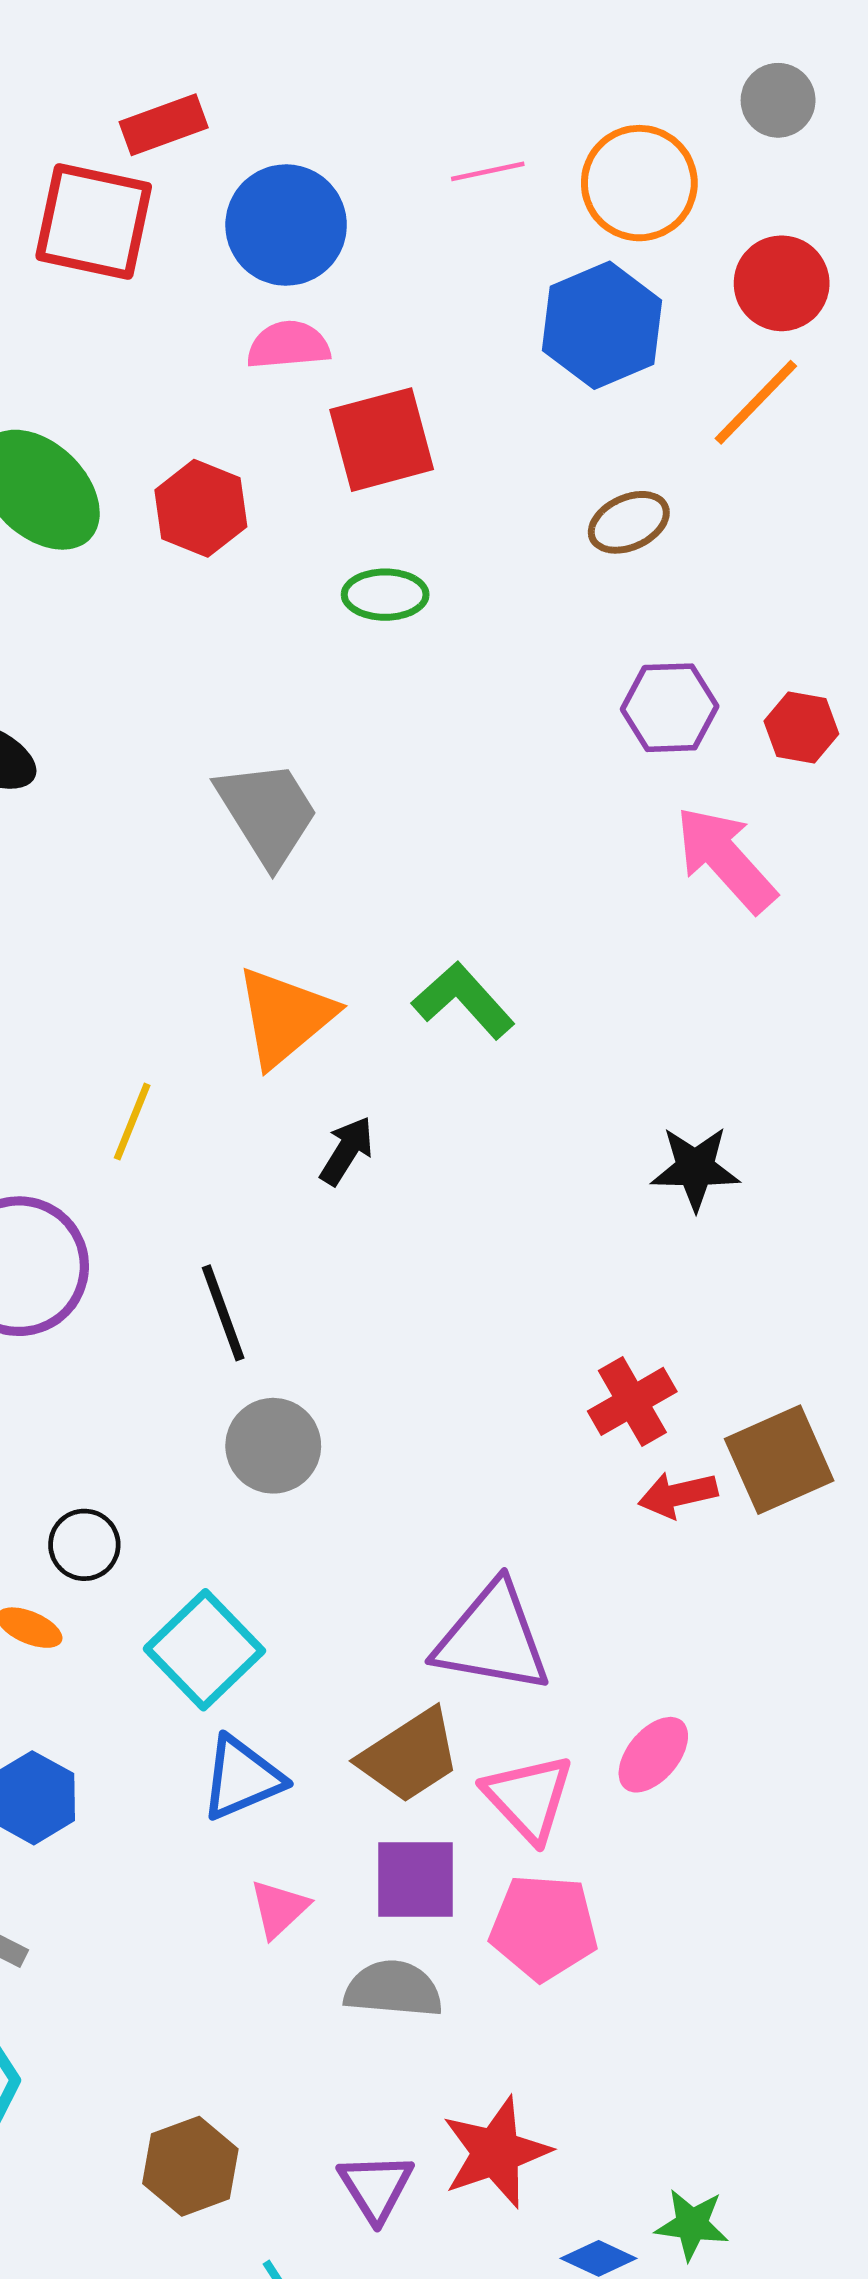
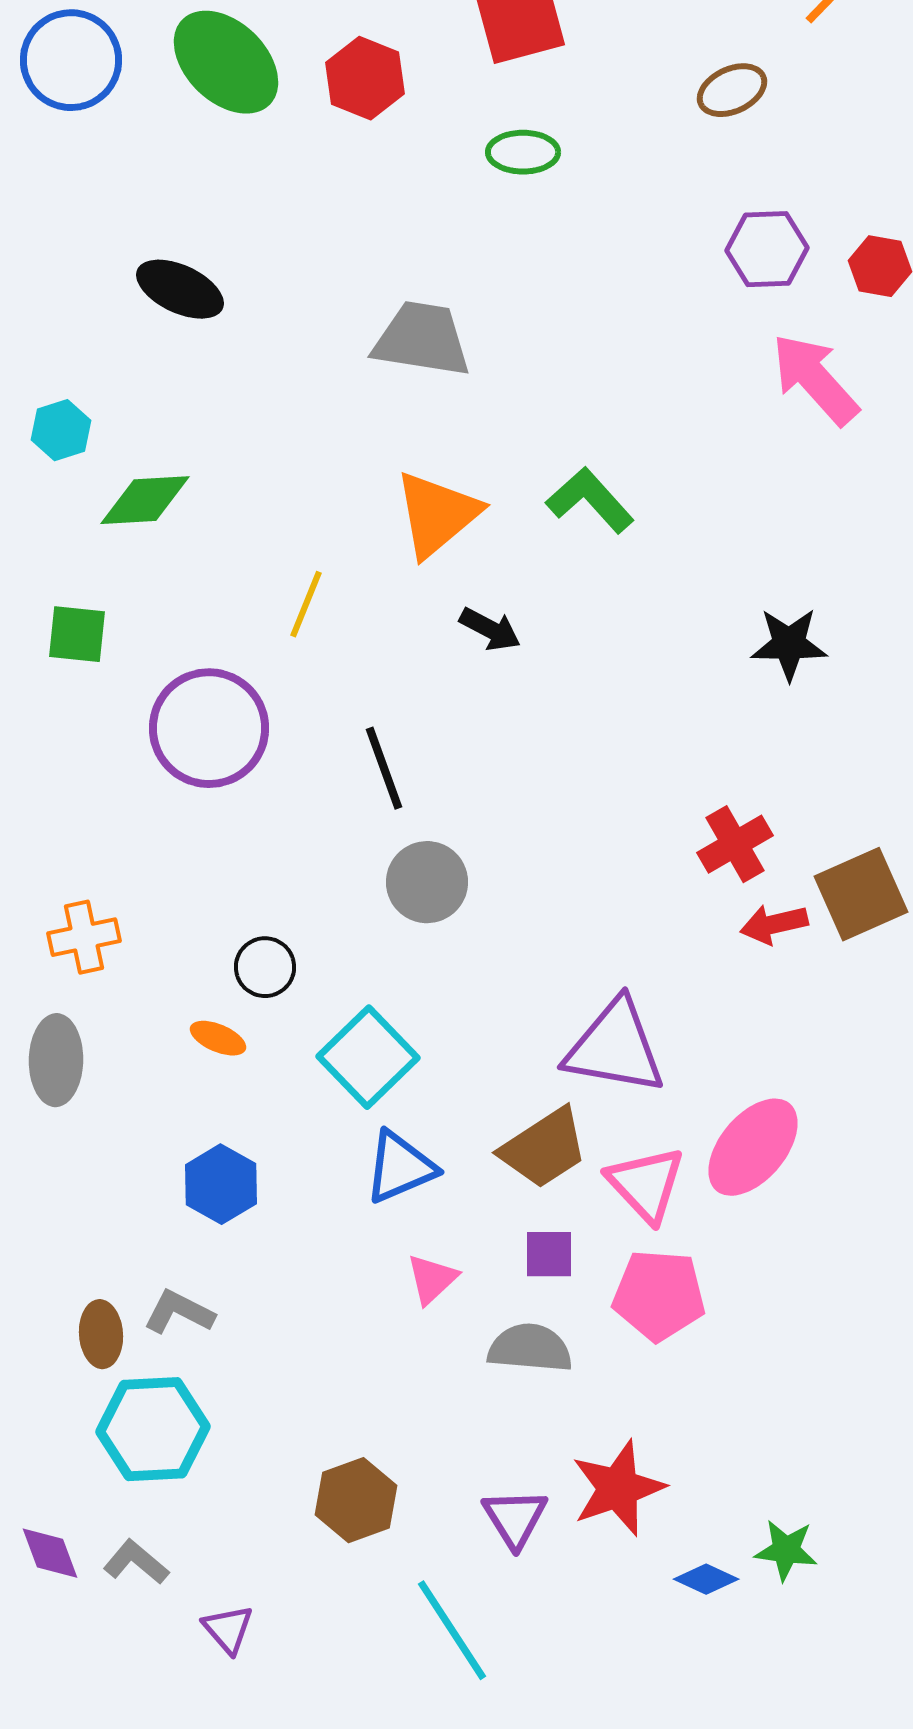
gray trapezoid: (267, 813) -> (422, 339), turned -49
black arrow: (347, 1151) -> (490, 629), turned 86
pink ellipse: (653, 1755) -> (753, 1147), size x1.5
purple square: (415, 1879) -> (549, 1254), size x0.7

